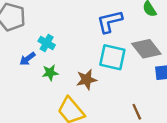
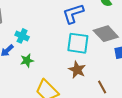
brown star: (87, 80) -> (77, 70), moved, turned -30

